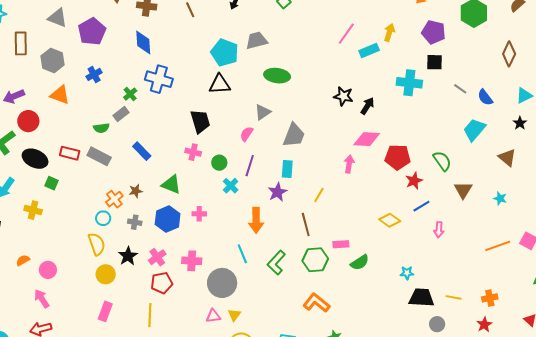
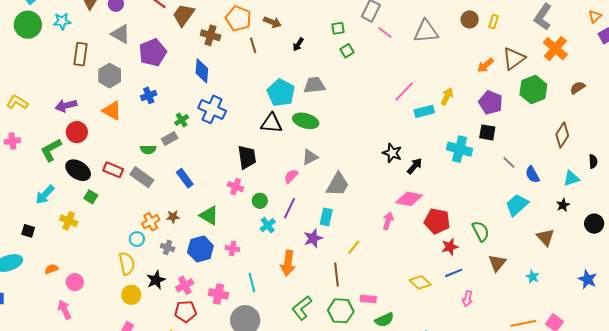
green ellipse: (277, 76) -> (306, 121), moved
cyan line: (242, 254) -> (252, 282), moved

